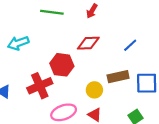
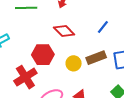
red diamond: (88, 43) -> (64, 31), turned 55
yellow circle: (94, 90) -> (74, 63), moved

